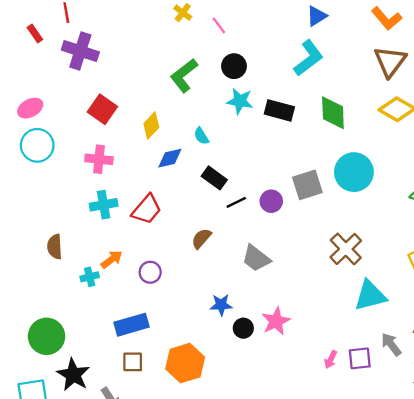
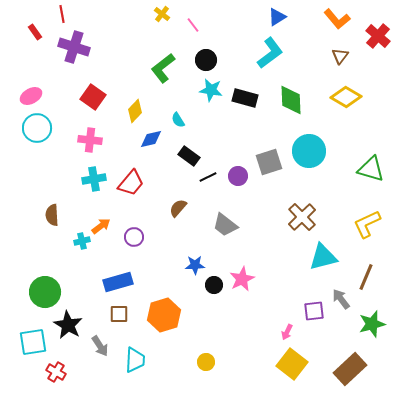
brown triangle: (390, 61) -> (340, 56), size x0.6
pink arrow: (331, 360) -> (287, 332), moved

